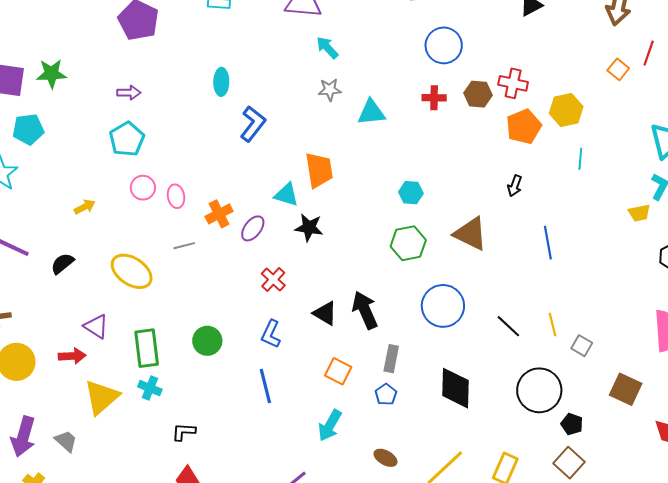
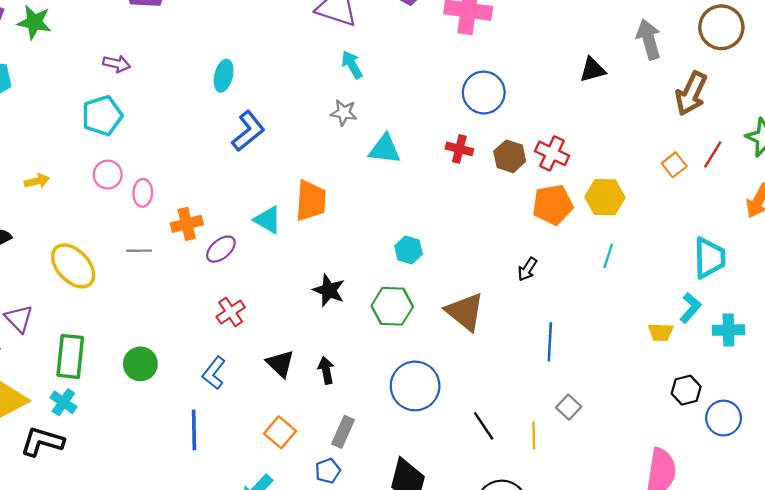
black star: (309, 228) -> (329, 290), moved
black arrow: (365, 310) -> (326, 370), size x0.6
gray square: (582, 346) -> (569, 407), moved
black L-shape: (184, 432) -> (42, 442), moved, size x1.5

